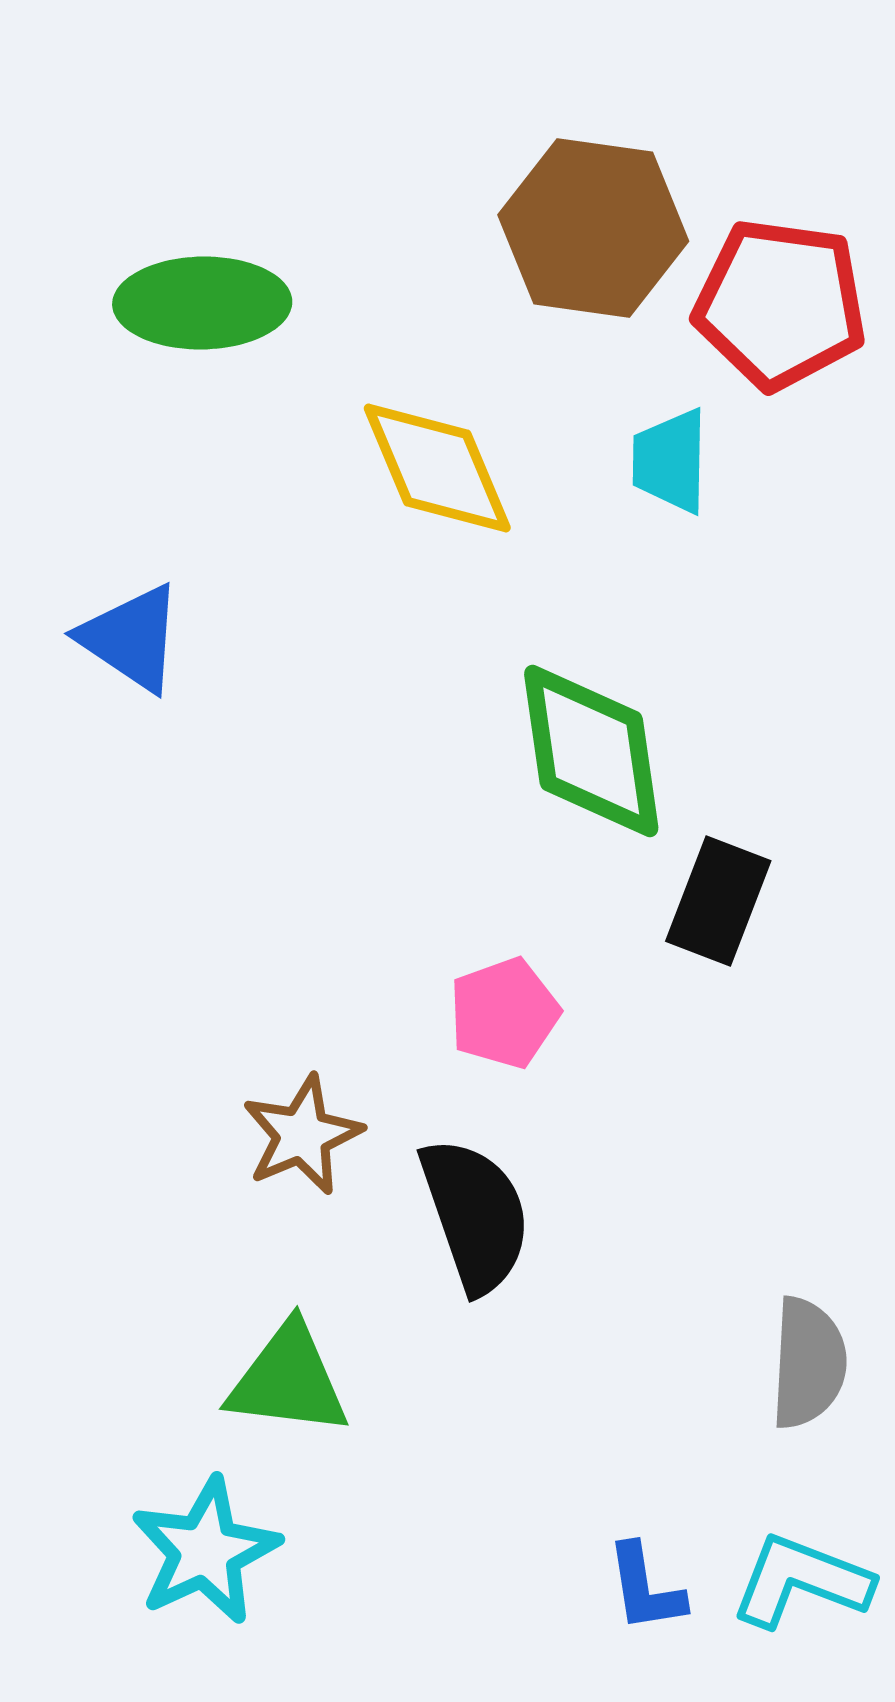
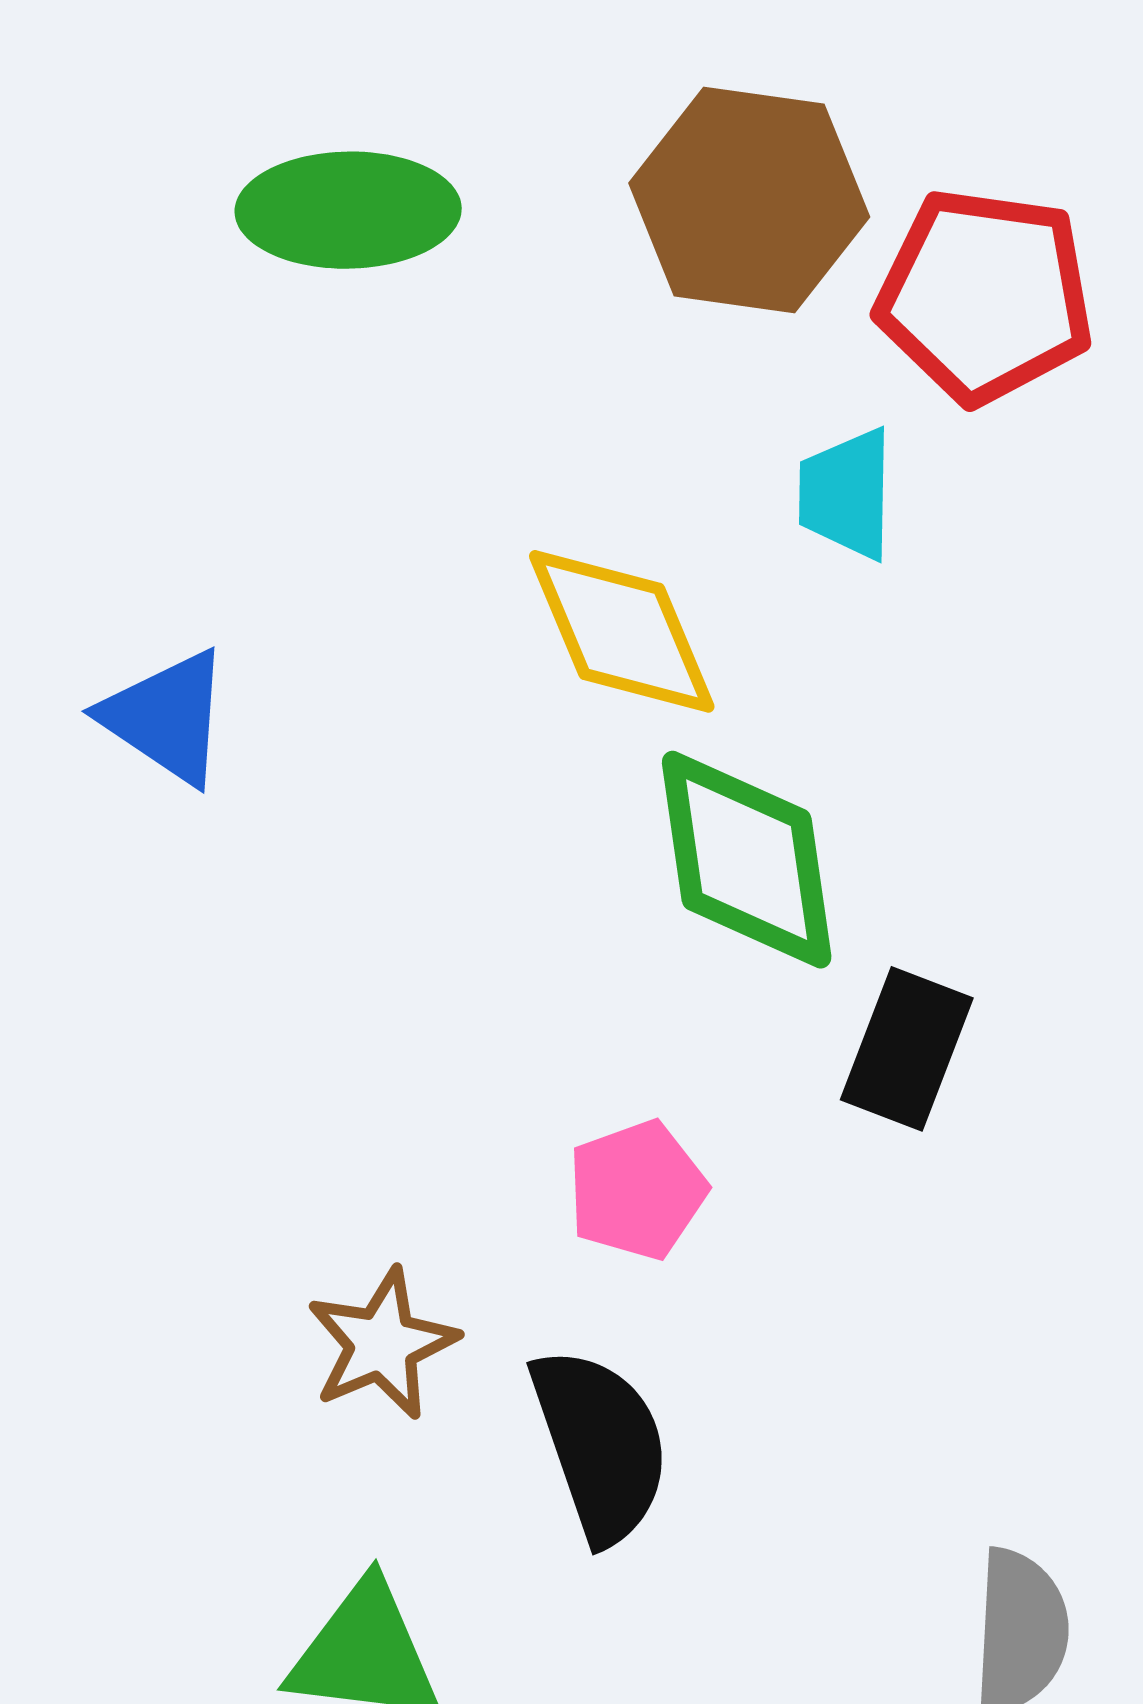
green ellipse: (202, 303) -> (348, 210), moved
yellow diamond: (437, 468) -> (622, 631), moved

